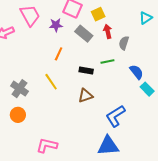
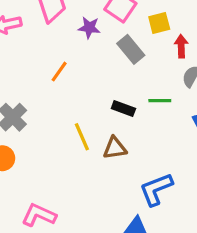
red arrow: (108, 31) -> (181, 46), moved
orange line: (59, 54) -> (59, 72), moved
yellow line: (51, 82) -> (82, 137), moved

